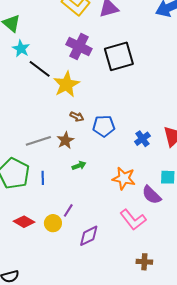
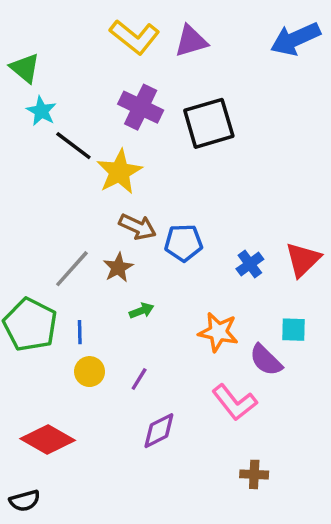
brown arrow: (77, 117) -> (137, 227), size x1.5
gray line: (38, 141) -> (72, 269), turned -30
purple line: (68, 210) -> (139, 379), moved
red diamond: (24, 222) -> (48, 439), moved, size x1.4
yellow circle: (53, 223) -> (90, 372), moved

